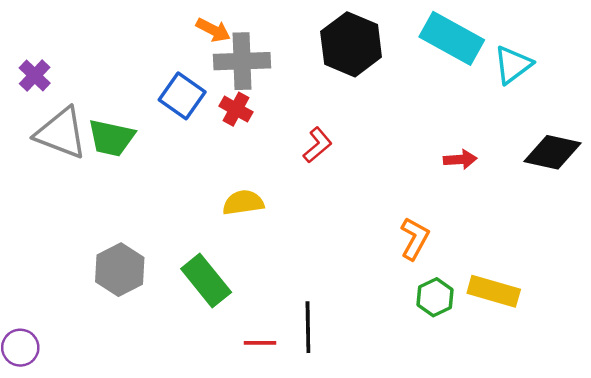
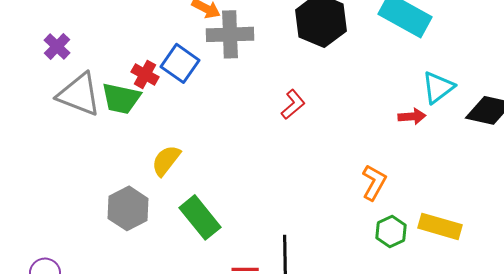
cyan triangle: (513, 65) -> (438, 87), moved
red cross: (236, 109) -> (145, 74), moved
yellow semicircle: (243, 203) -> (166, 160), moved, turned -44

